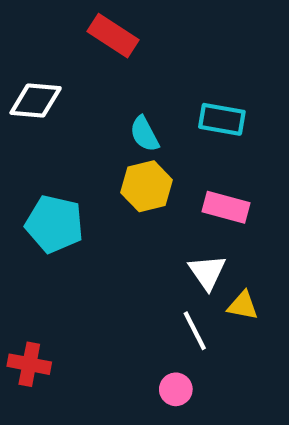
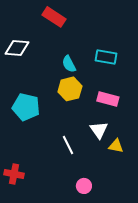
white line: (195, 331) -> (68, 145), moved

